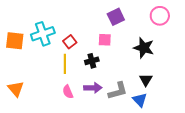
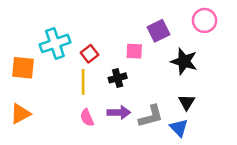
purple square: (116, 17) -> (158, 31), moved
orange square: (15, 41) -> (23, 68), moved
orange triangle: (16, 89) -> (20, 114), turned 42

